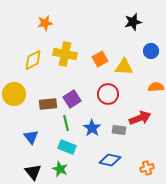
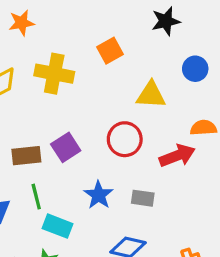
orange square: (100, 59) -> (110, 51), moved
red arrow: (140, 118) -> (177, 156), moved
green line: (66, 123) -> (36, 197), moved

